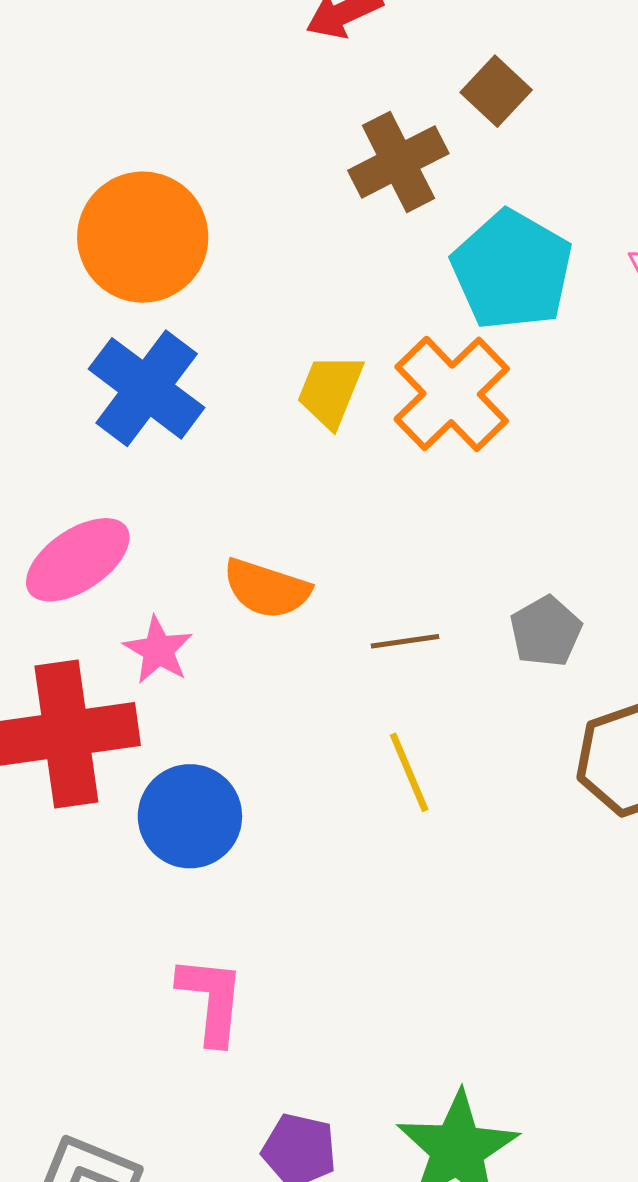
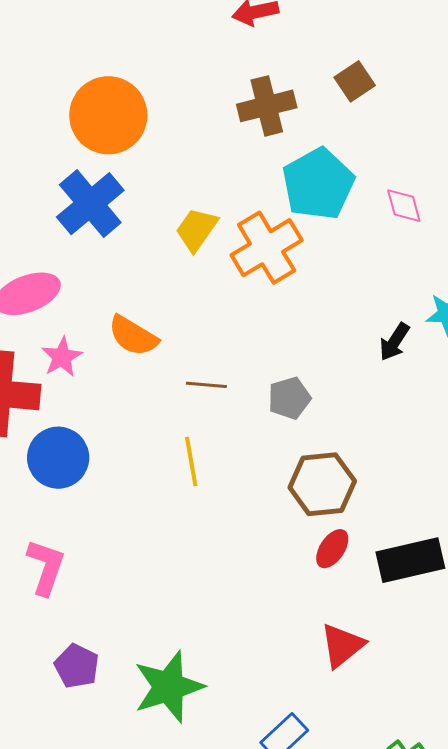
brown square: (496, 91) -> (355, 81), moved

